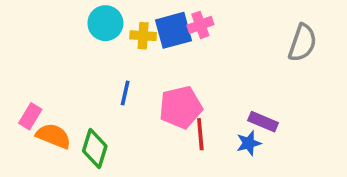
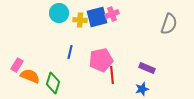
blue star: (249, 143) -> (142, 89), moved

